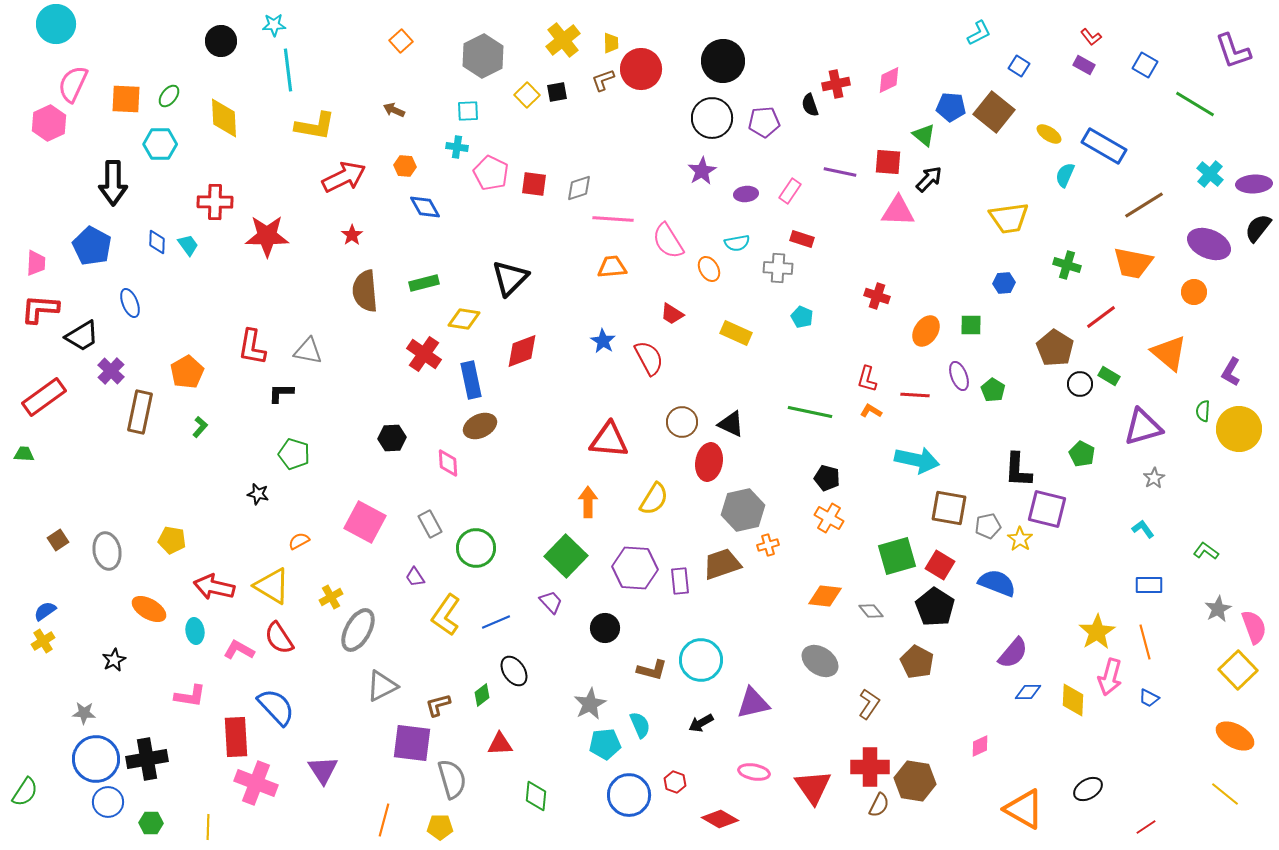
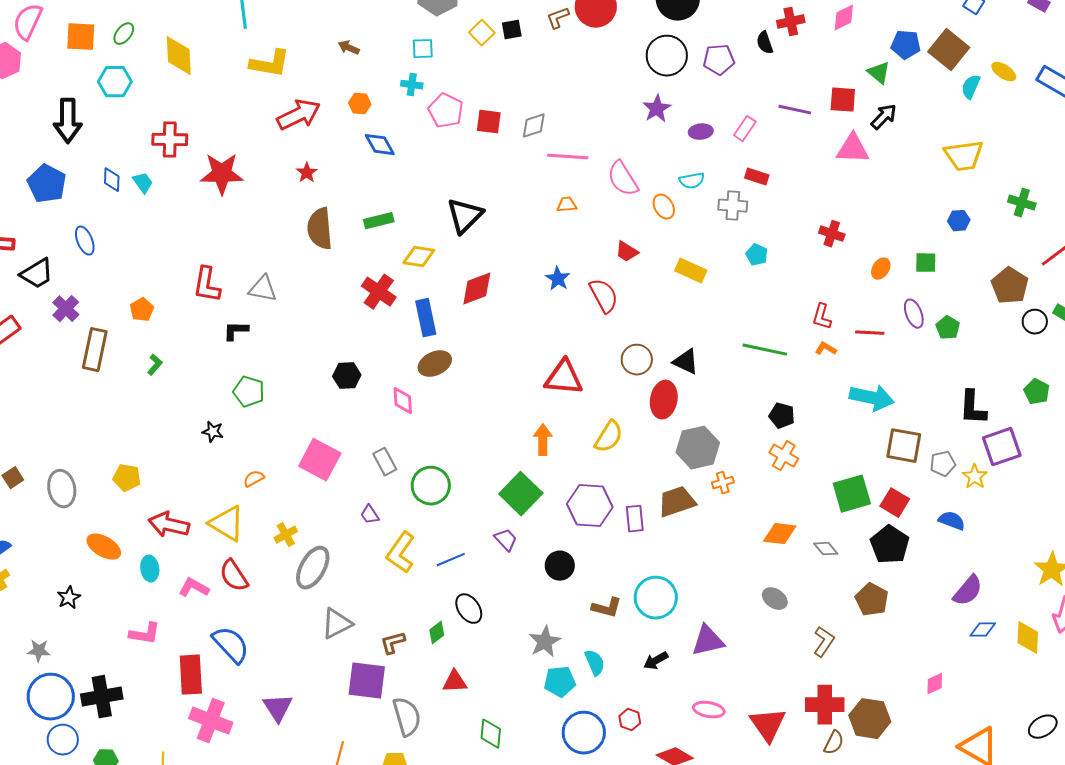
cyan semicircle: (1065, 175) -> (971, 87), moved
orange trapezoid: (612, 267) -> (567, 205), size x0.7
orange ellipse: (926, 331) -> (881, 269), size x0.7
orange pentagon: (187, 372) -> (142, 310), size x0.7
purple square: (1047, 509) -> (1002, 447), turned -33
blue semicircle: (997, 583) -> (952, 521), size x0.7
gray ellipse: (820, 661) -> (775, 599), size x0.7

